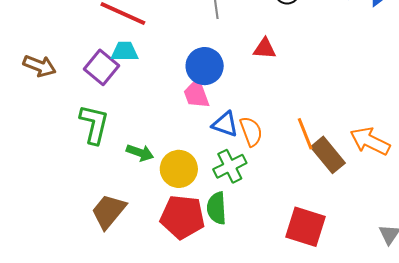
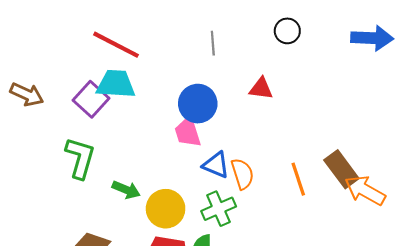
cyan trapezoid: (125, 52) -> (116, 84), size x1.4
brown rectangle: (328, 155) -> (341, 169), moved

